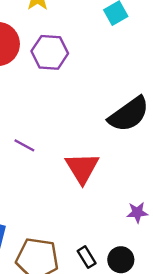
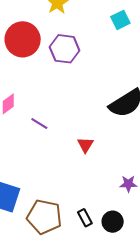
red triangle: (82, 168) -> (85, 145), size x0.6

